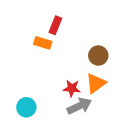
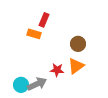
gray arrow: (79, 106) -> (37, 84), moved

